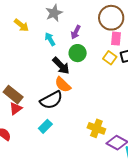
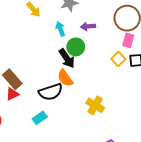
purple arrow: (76, 32) -> (88, 26), turned 48
green circle: (78, 53) -> (76, 47), moved
yellow cross: (96, 128) -> (95, 105), moved

